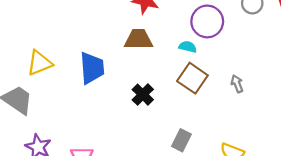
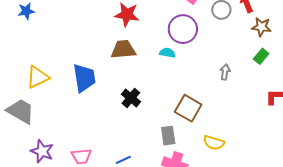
brown square: (192, 78) -> (188, 108), moved
gray arrow: (237, 84) -> (225, 72), moved, turned 35
gray rectangle: (181, 140) -> (168, 136), turned -30

